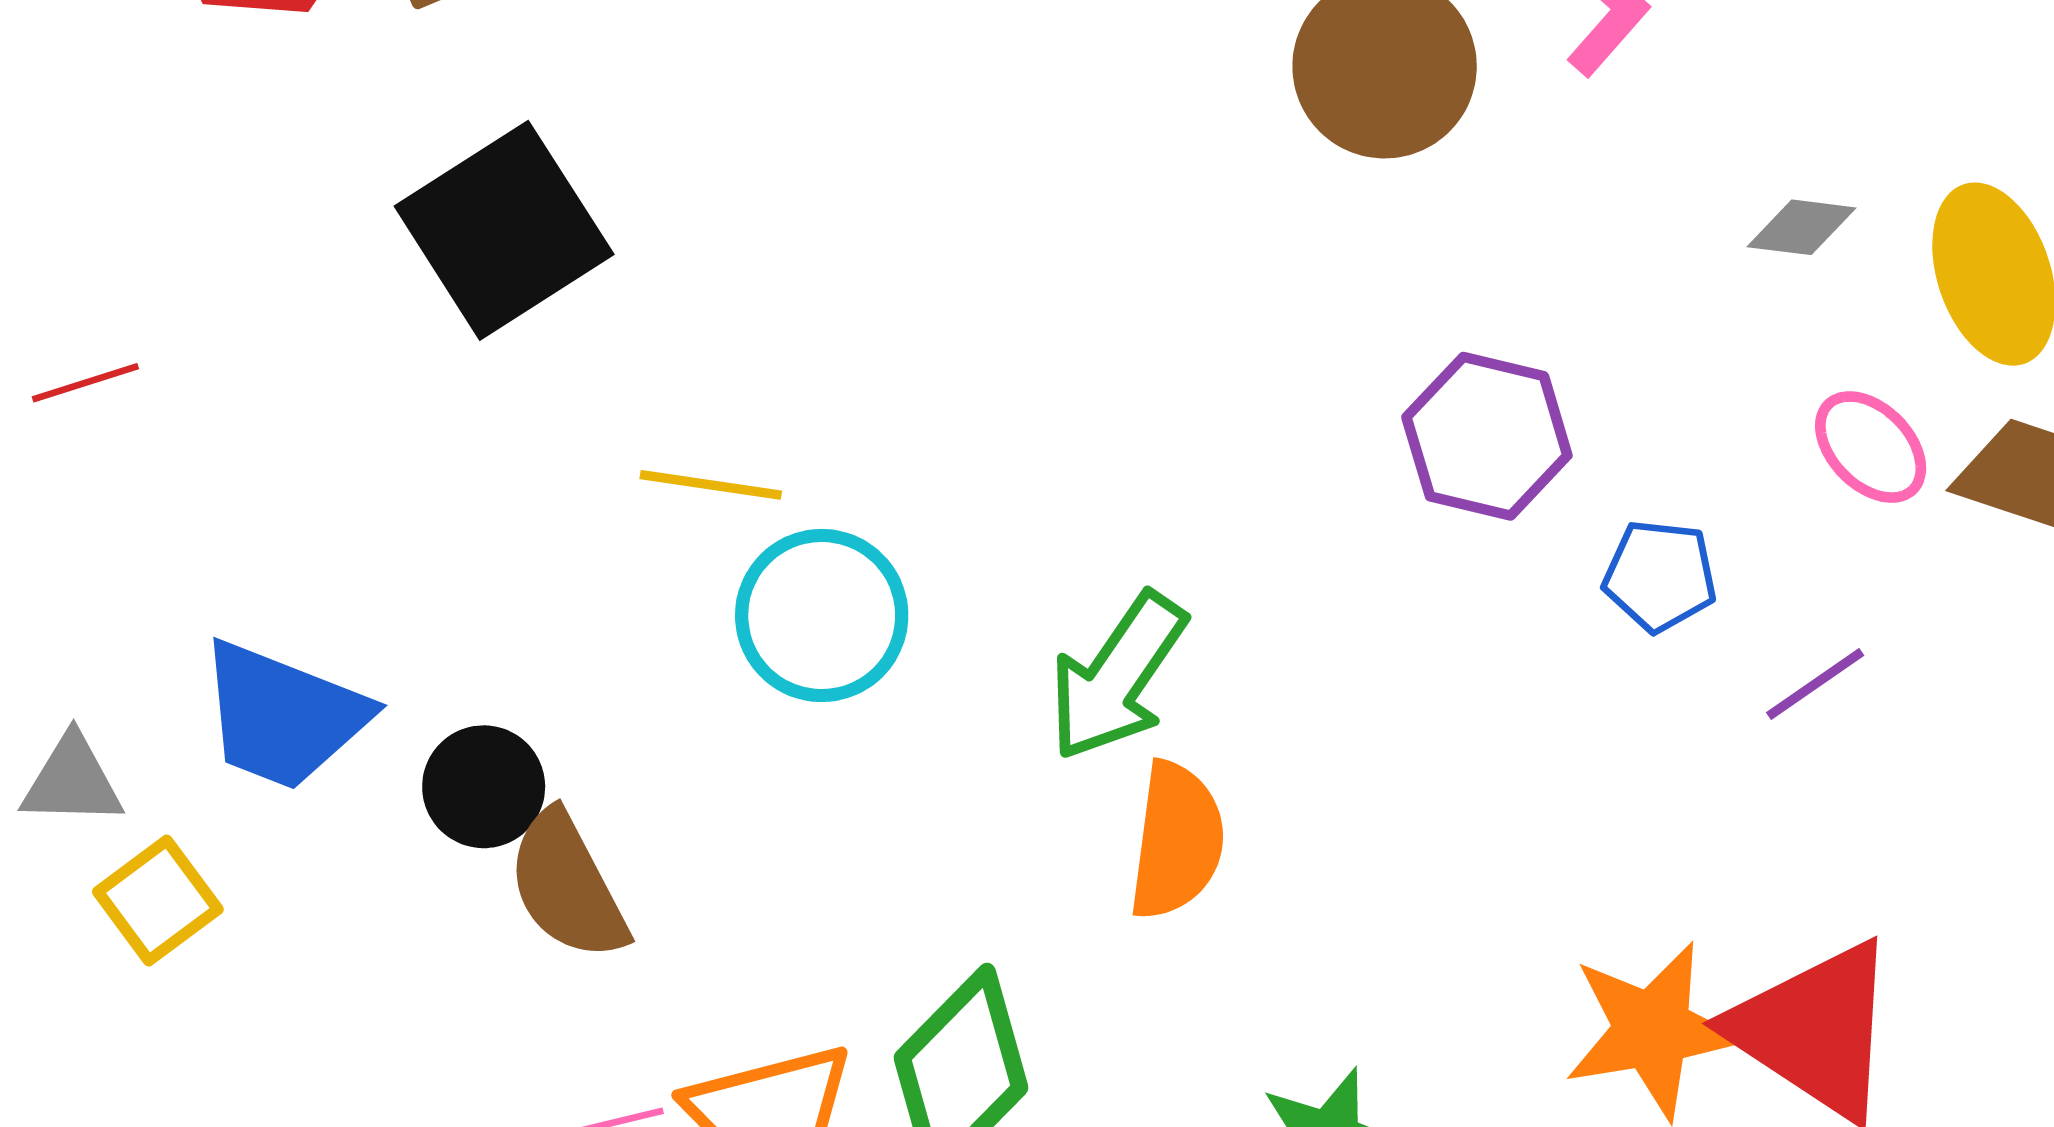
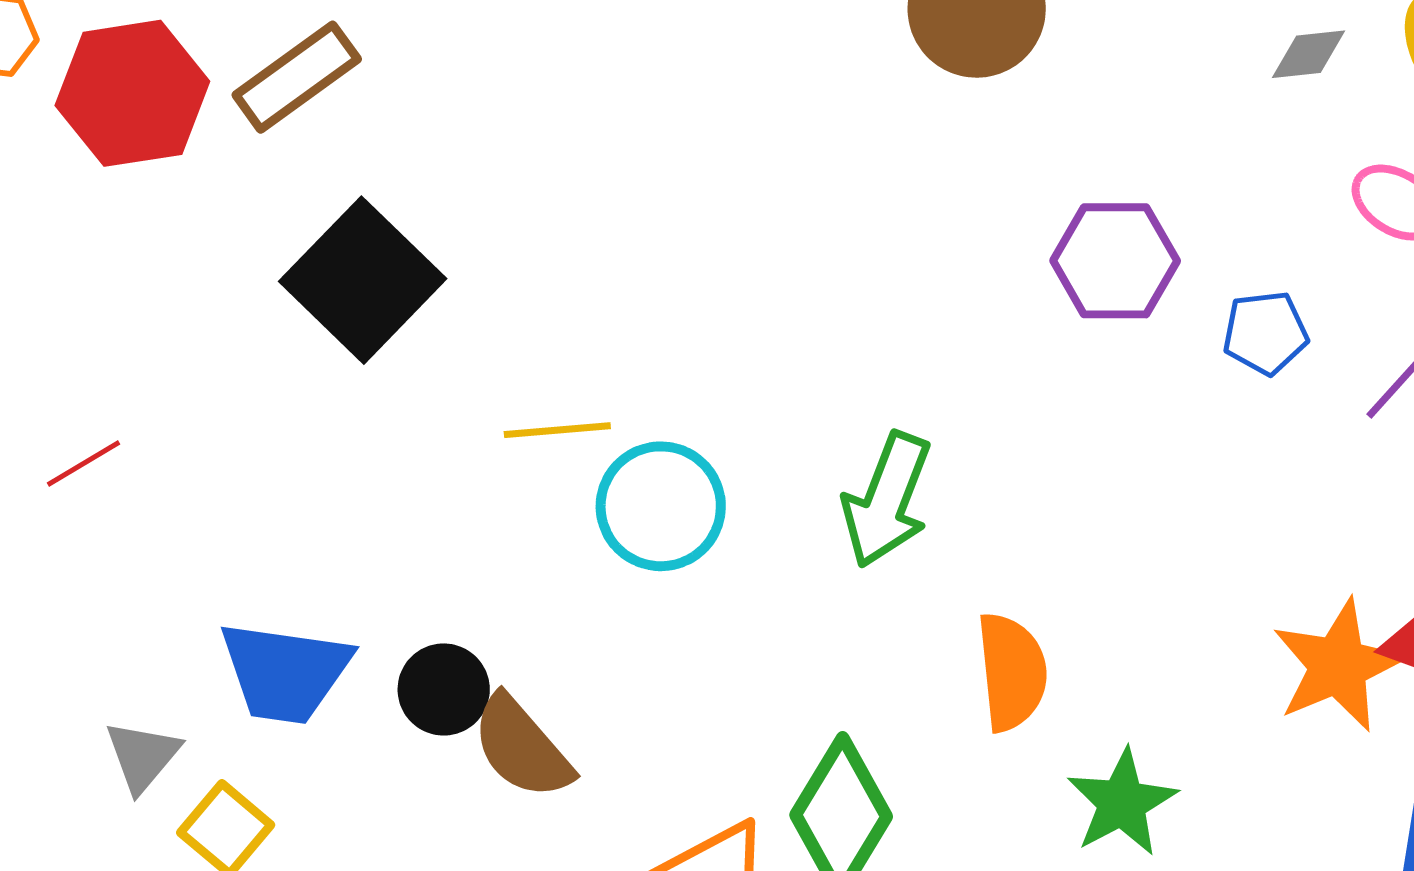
gray triangle: (72, 781) -> (143, 756), turned -38
orange semicircle: (1177, 841) -> (1012, 672), moved

